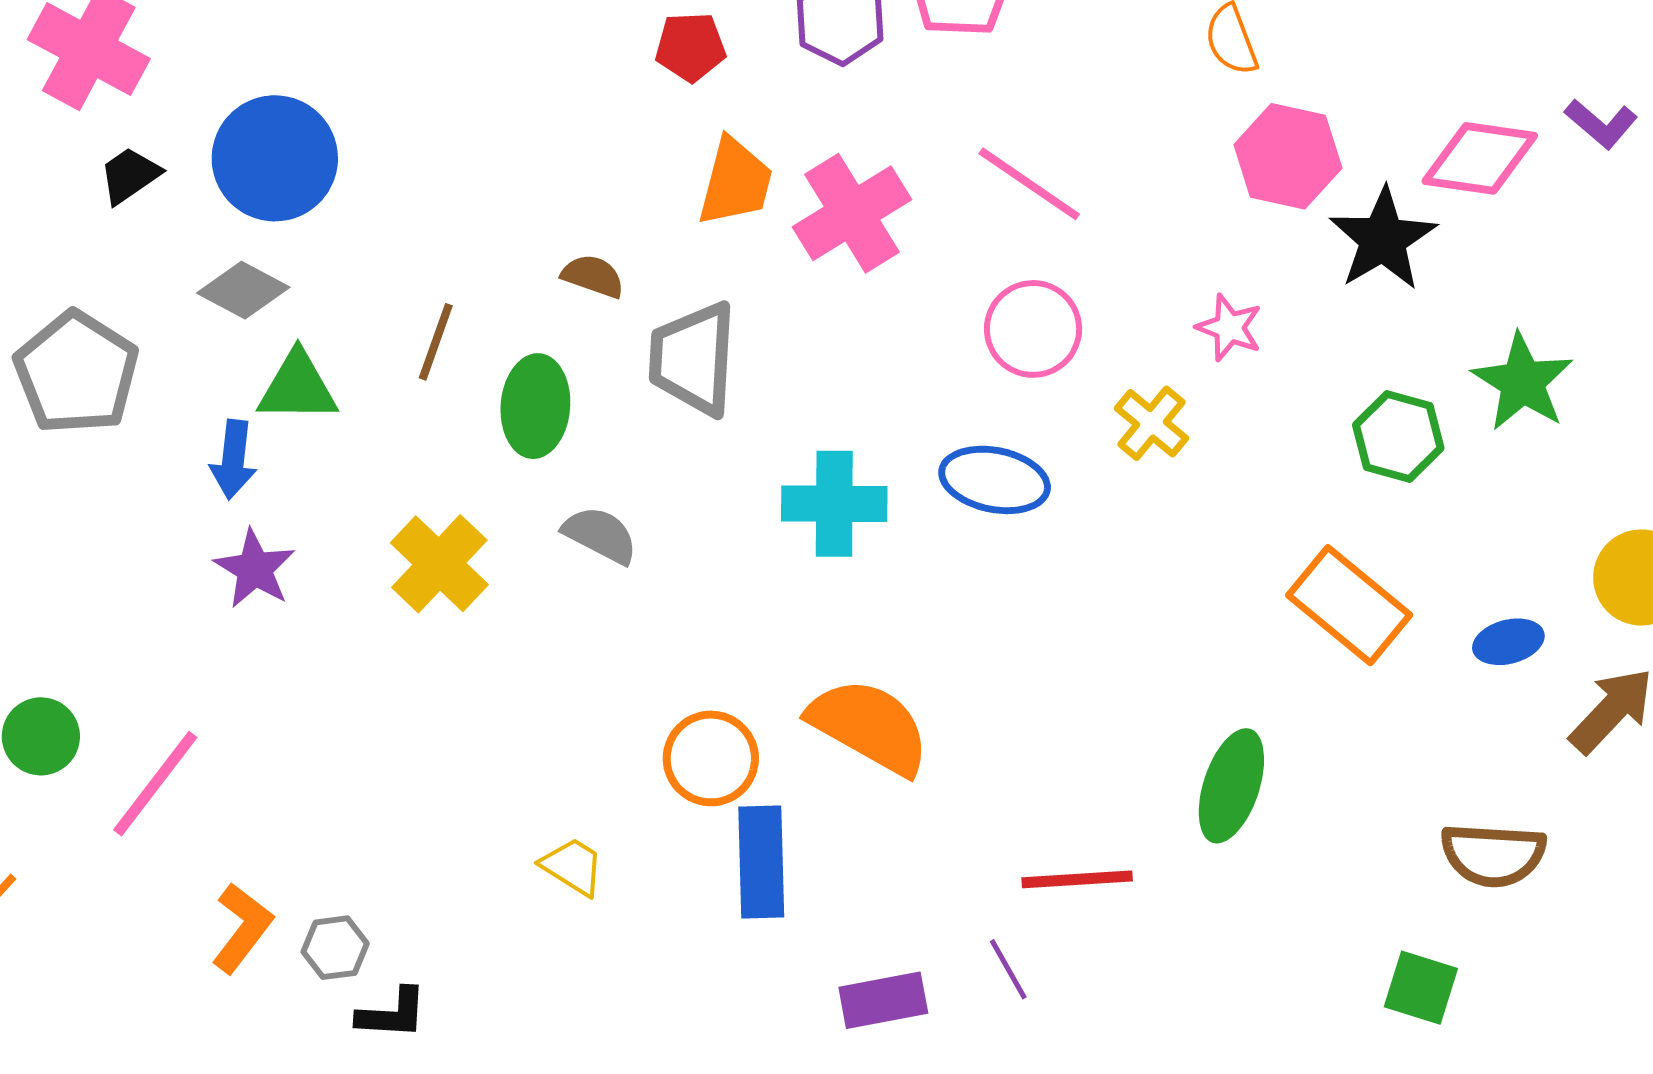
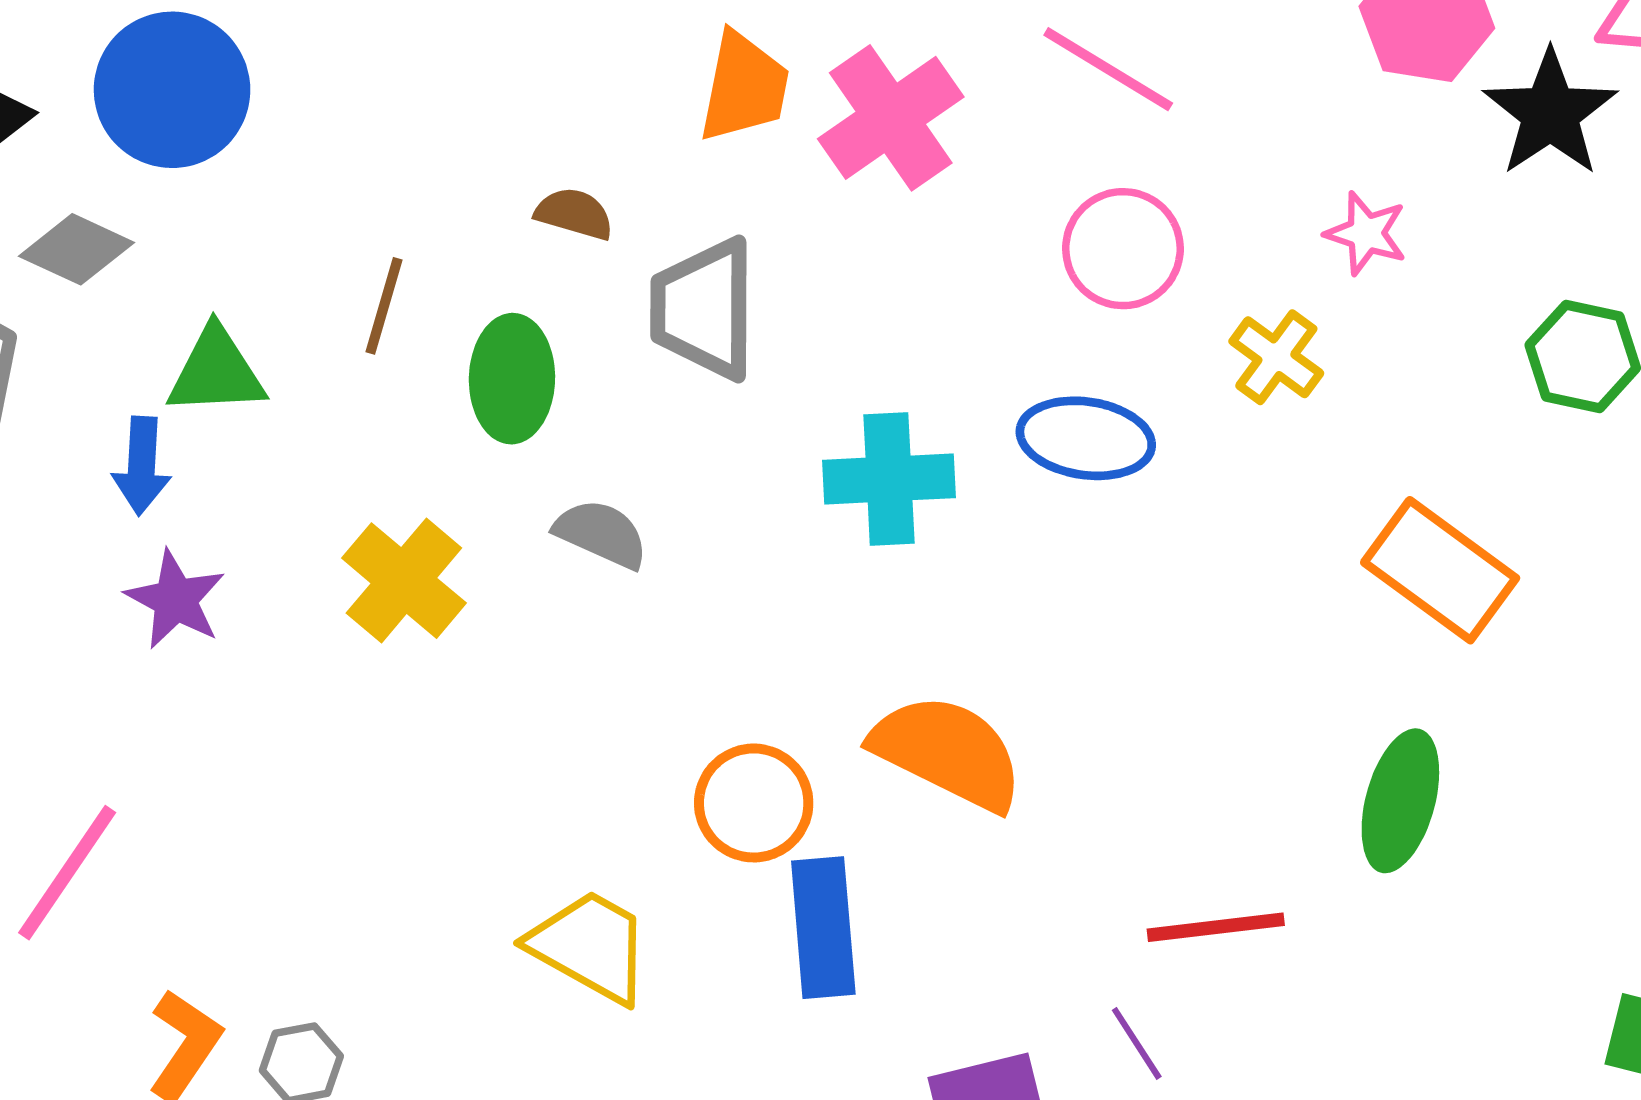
gray diamond: (243, 290) -> (77, 249), moved
orange rectangle: (1349, 605) -> (1440, 570), moved
yellow trapezoid: (573, 866) -> (590, 946), size x1.6

